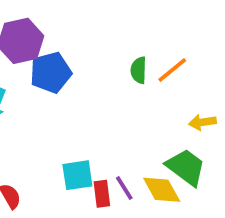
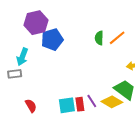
cyan square: (77, 175) -> (67, 105), moved
yellow diamond: (162, 190) -> (112, 102), turned -30

